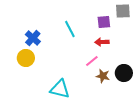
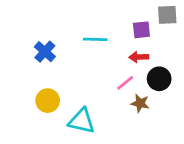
cyan line: (70, 29) -> (95, 39), turned -60
yellow circle: (26, 58) -> (48, 101), moved
black circle: (124, 73) -> (159, 79), moved

